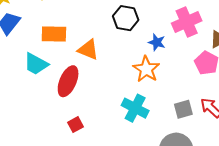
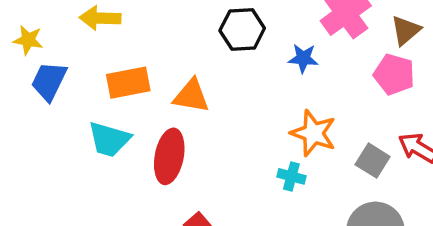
orange star: (146, 69) -> (313, 133), moved
cyan cross: (135, 108) -> (291, 176), size x0.6
gray square: (183, 109) -> (373, 161), turned -30

